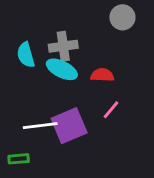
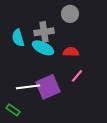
gray circle: (122, 17) -> (70, 14), moved
green rectangle: (19, 159) -> (13, 110), turned 40

